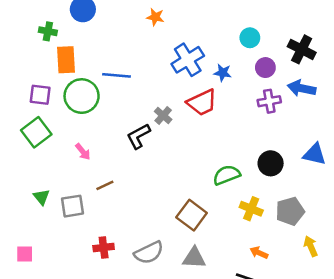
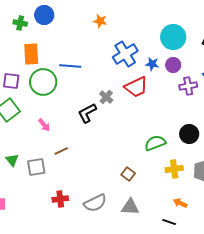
green cross: (48, 31) -> (20, 23), moved
cyan circle: (250, 38) -> (173, 37), size x1.6
purple circle: (265, 68) -> (173, 65), moved
yellow cross: (251, 209) -> (174, 169), turned -30
brown square: (192, 215) -> (128, 174), size x0.6

